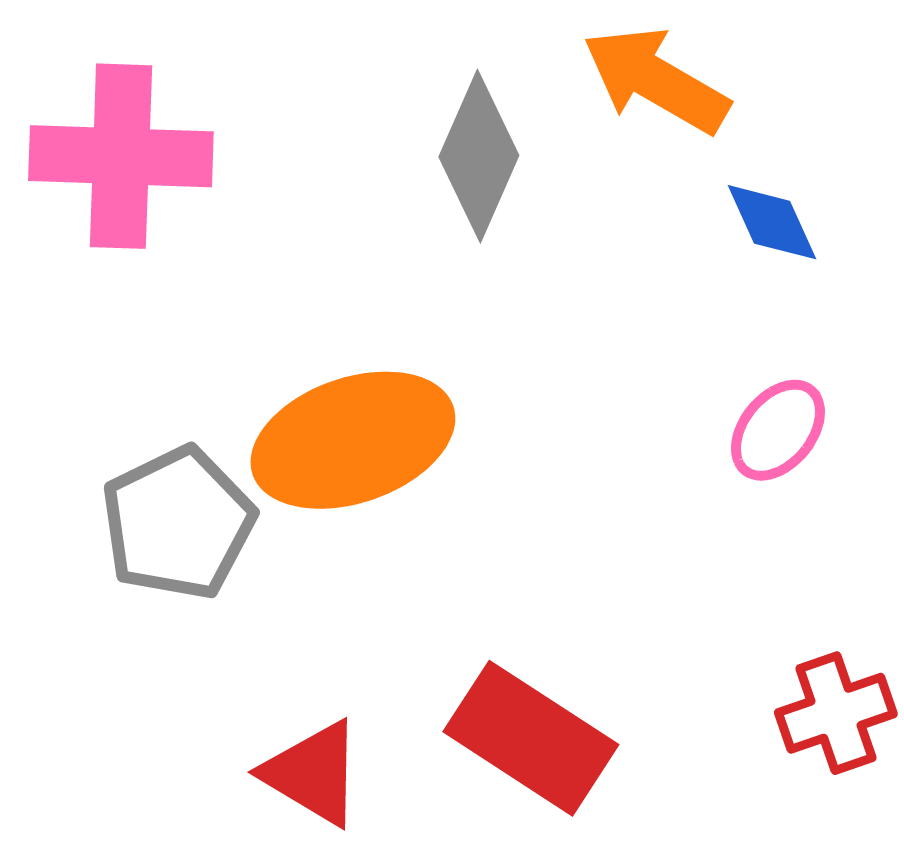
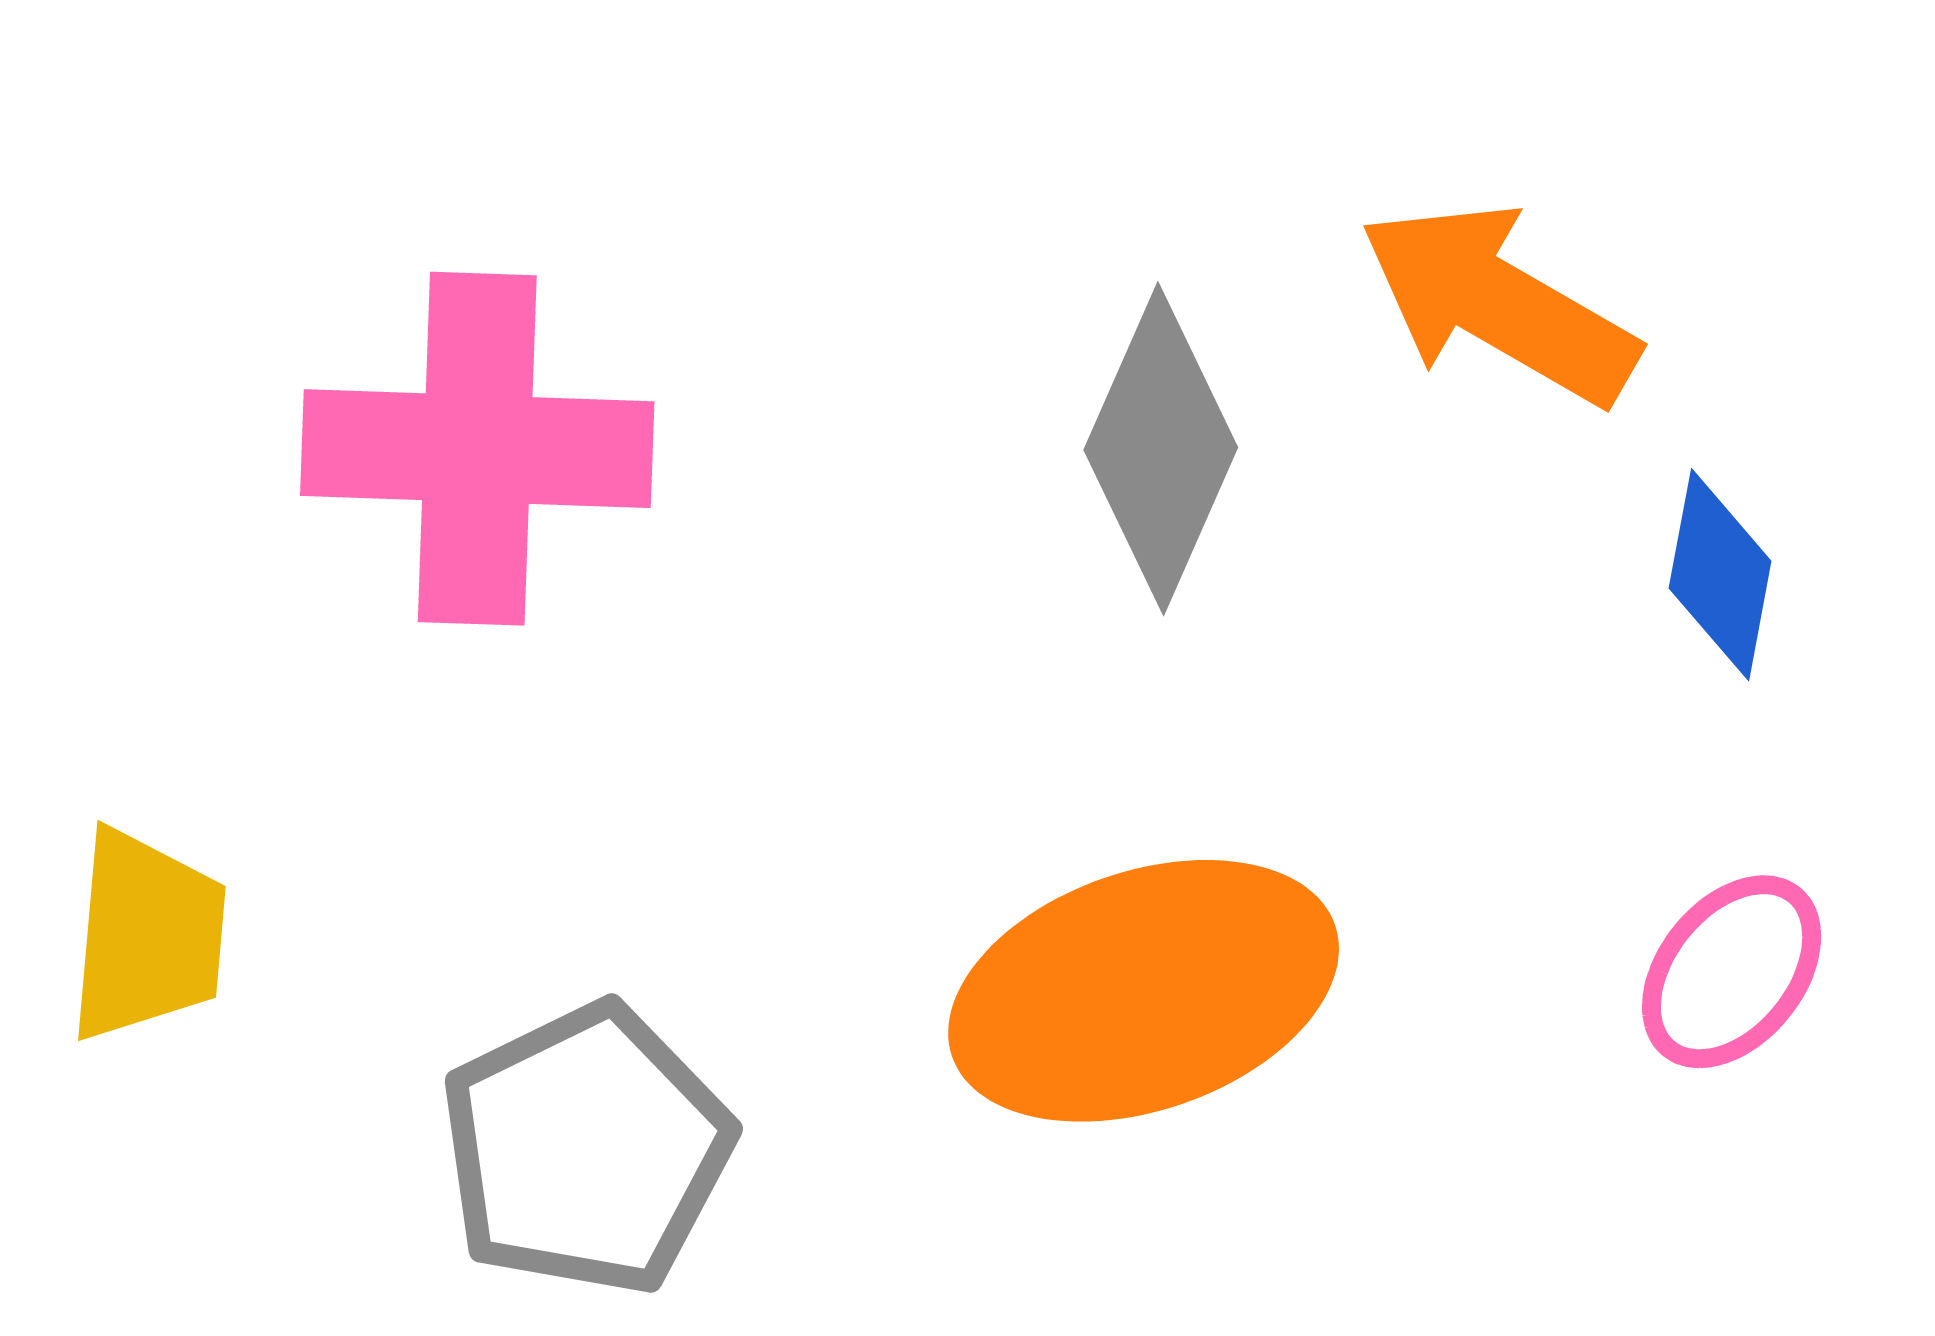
blue diamond: (772, 222) -> (1720, 575), turned 35
orange ellipse: (353, 440) -> (1144, 991), moved

